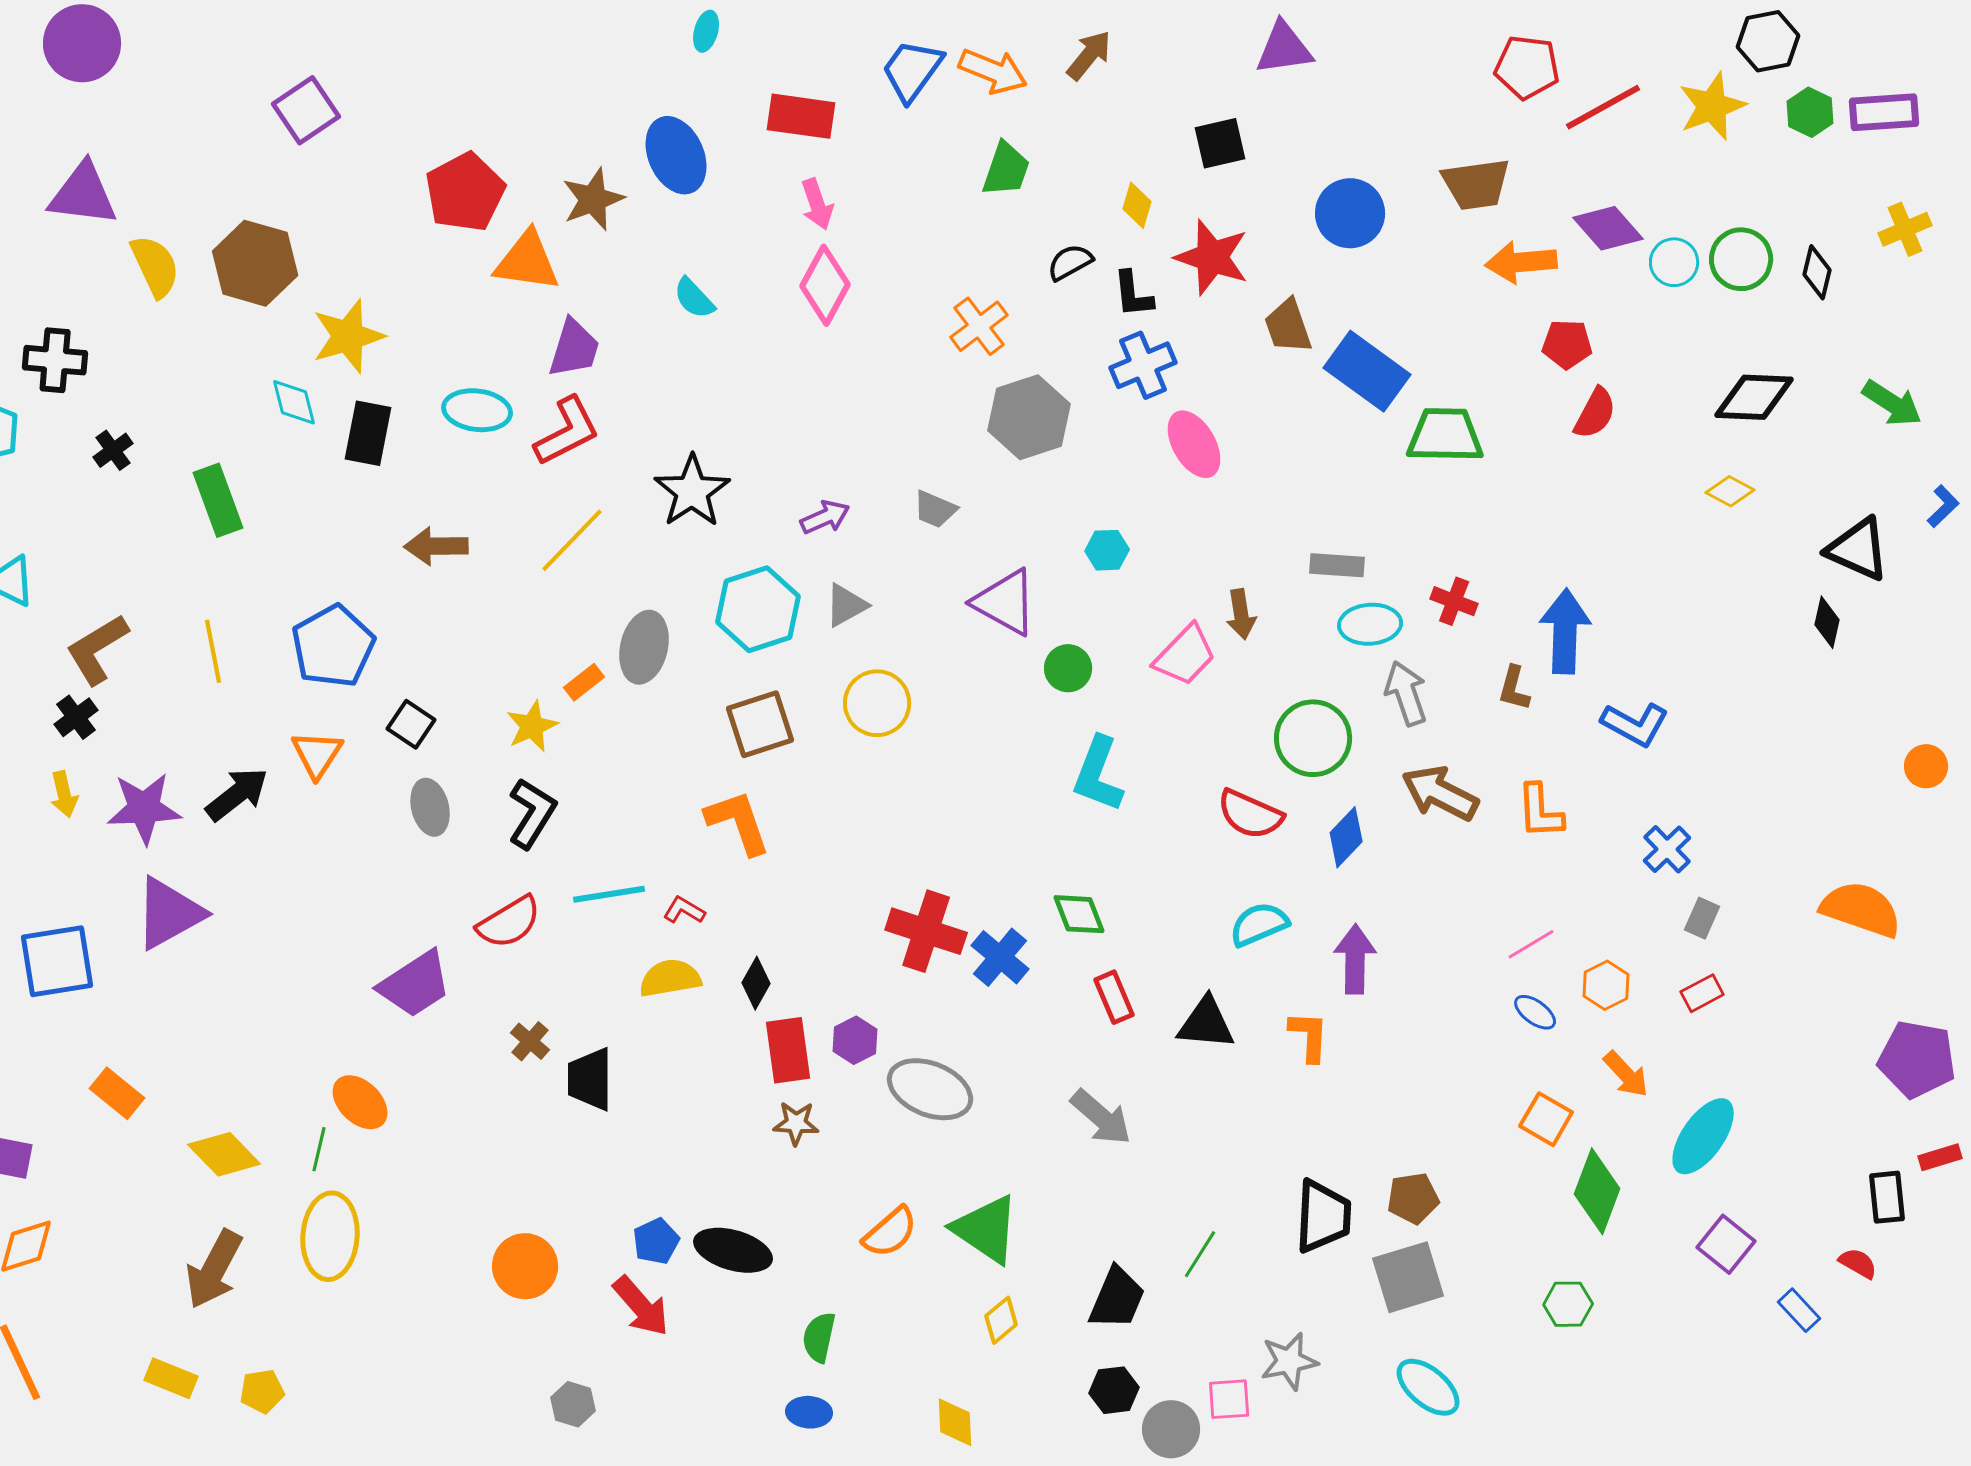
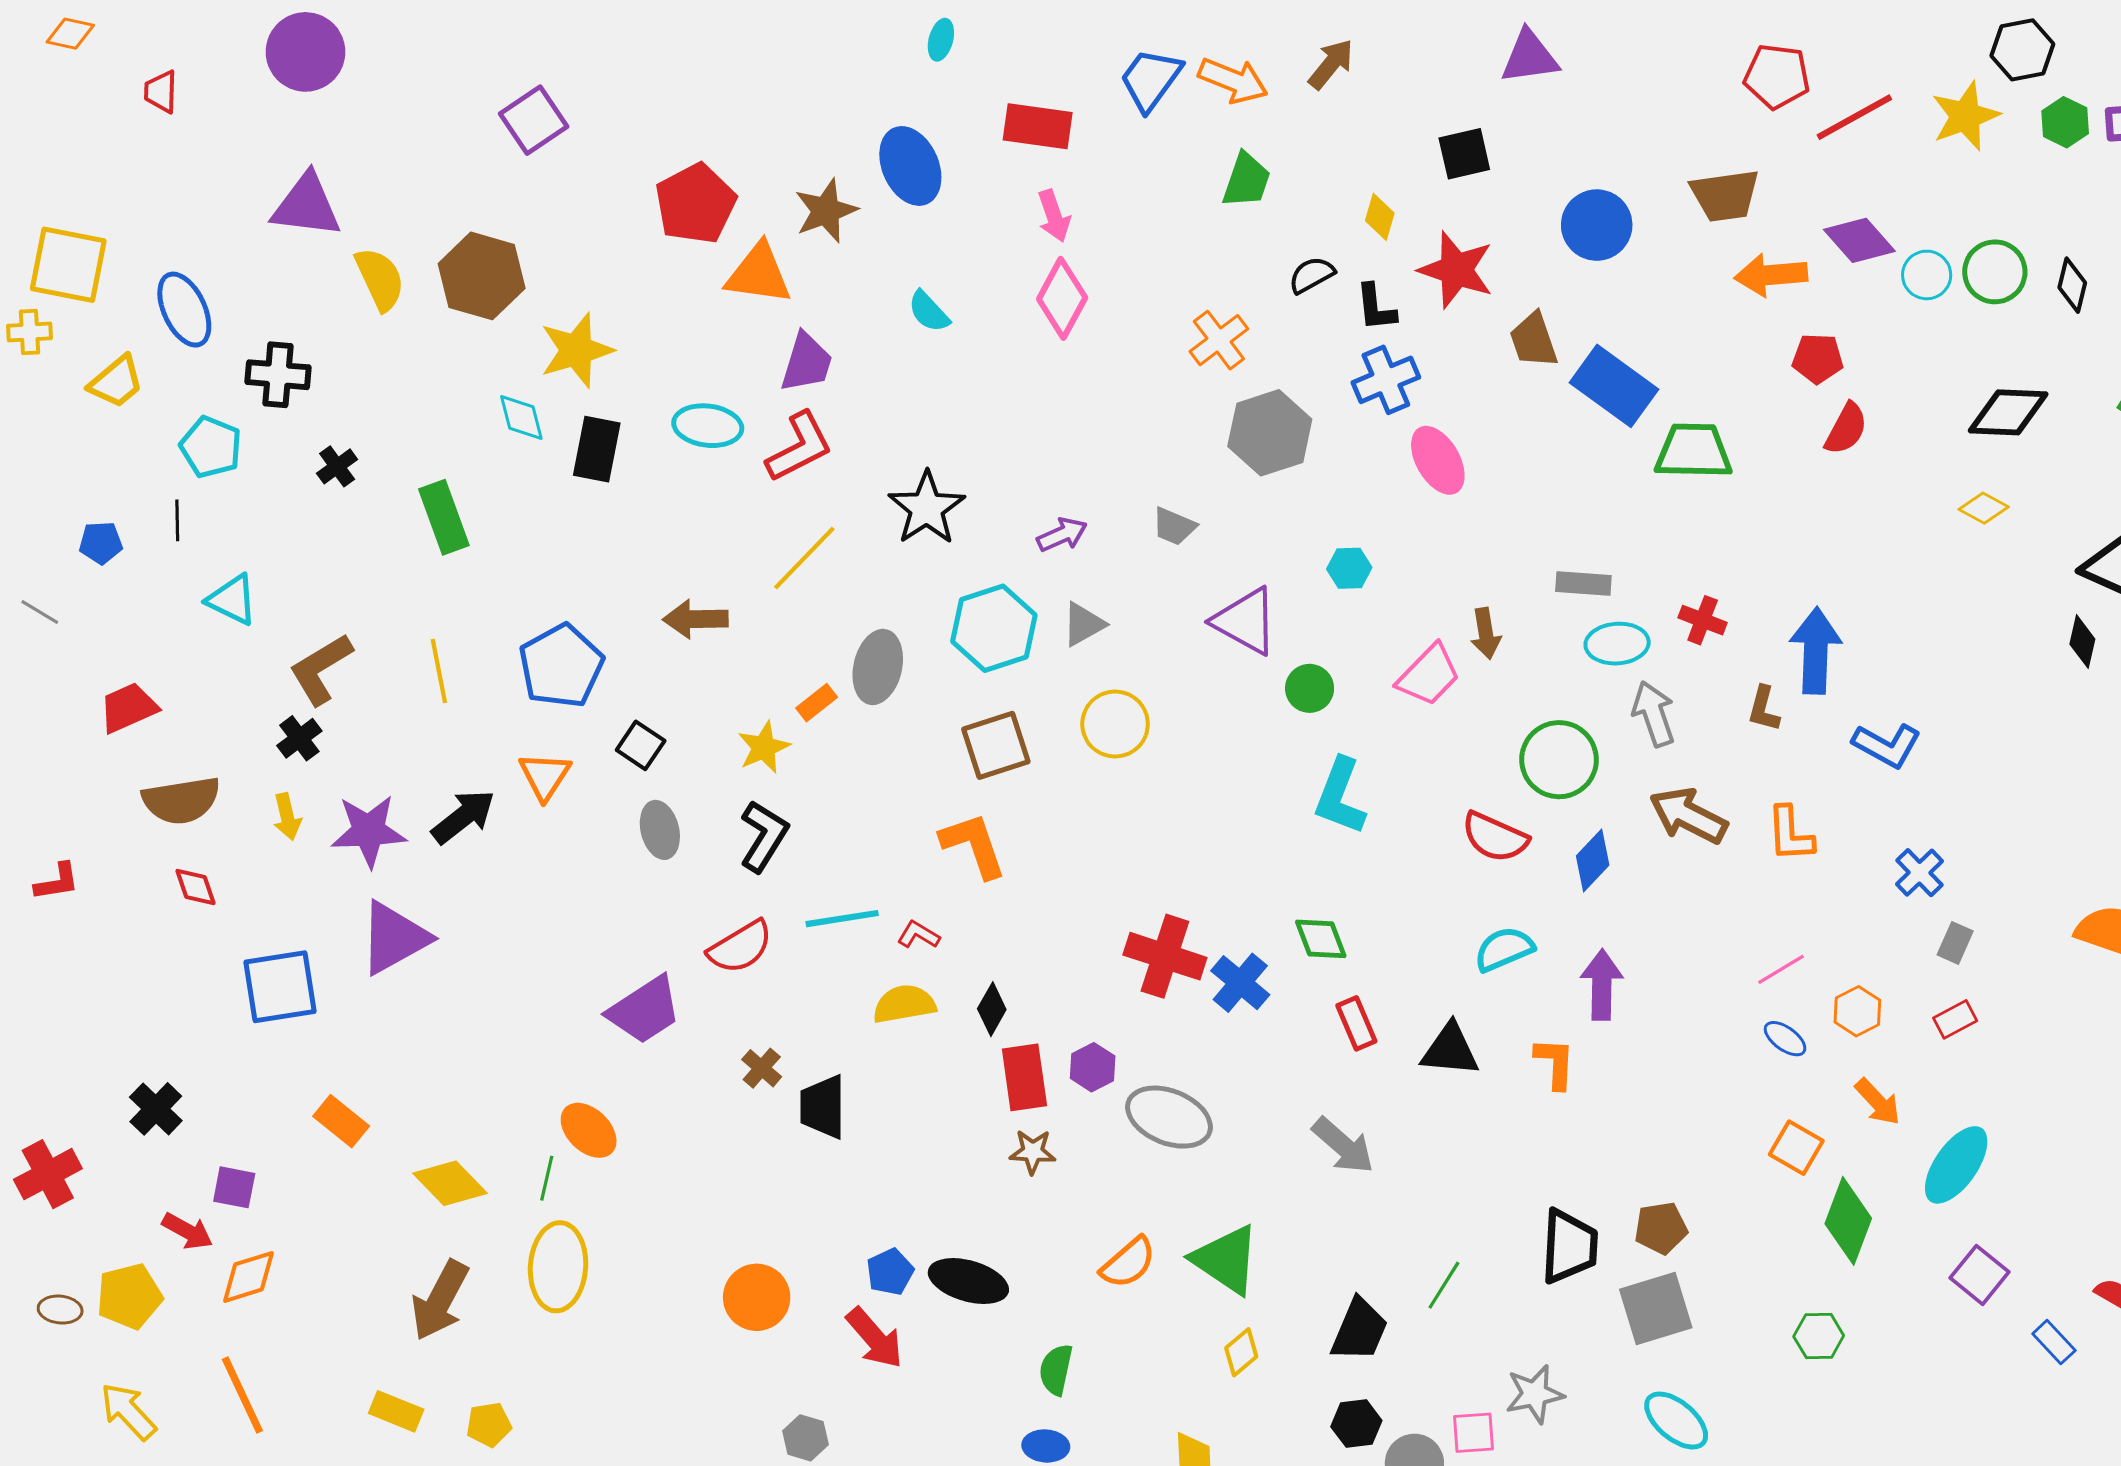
brown arrow: (436, 546) -> (696, 619), moved

